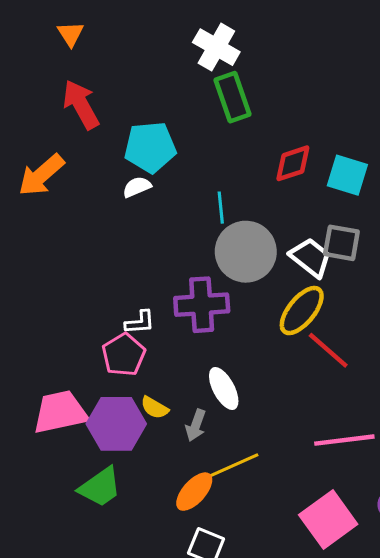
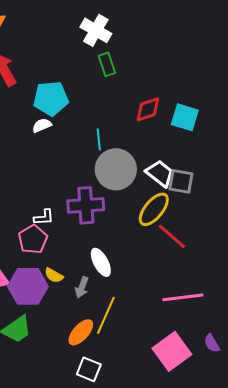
green rectangle: (233, 97) -> (107, 64), size x0.7
gray square: (341, 243) -> (181, 181), moved
yellow line: (231, 467) -> (106, 315), turned -42

